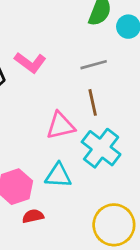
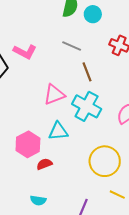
gray line: (94, 65) -> (72, 46), turned 48
brown line: (93, 102) -> (87, 72), moved

